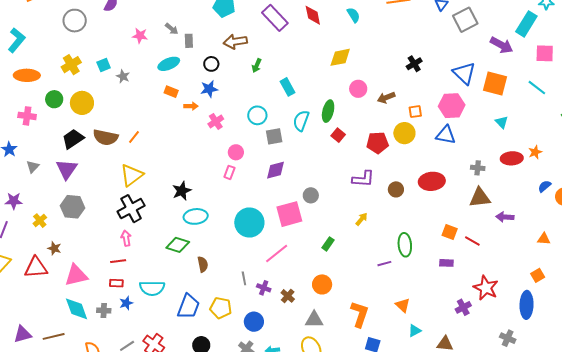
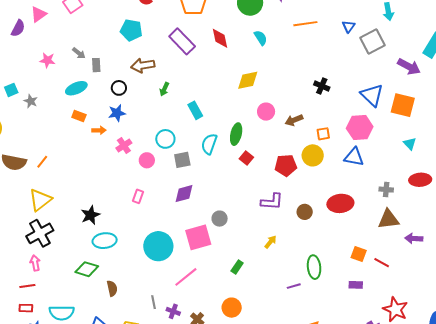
black cross: (414, 64) -> (322, 86), turned -35
pink circle: (236, 152) -> (147, 160), moved

